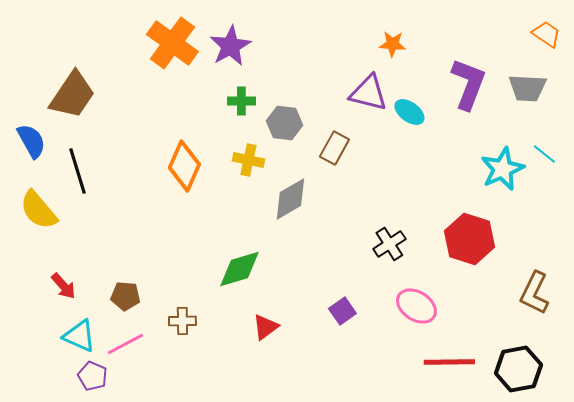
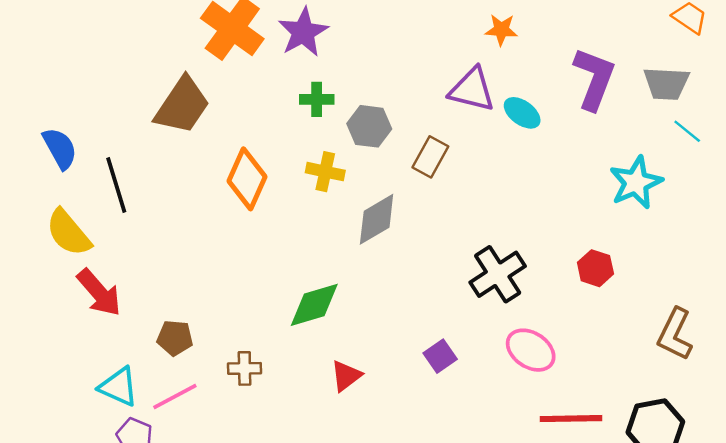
brown trapezoid: (72, 95) -> (182, 106), moved
cyan line: (544, 154) -> (687, 131), moved
red hexagon: (469, 239) -> (595, 268), size x0.6
black cross: (389, 244) -> (498, 274), size x1.4
red arrow: (63, 286) -> (99, 293), moved, size x1.5

